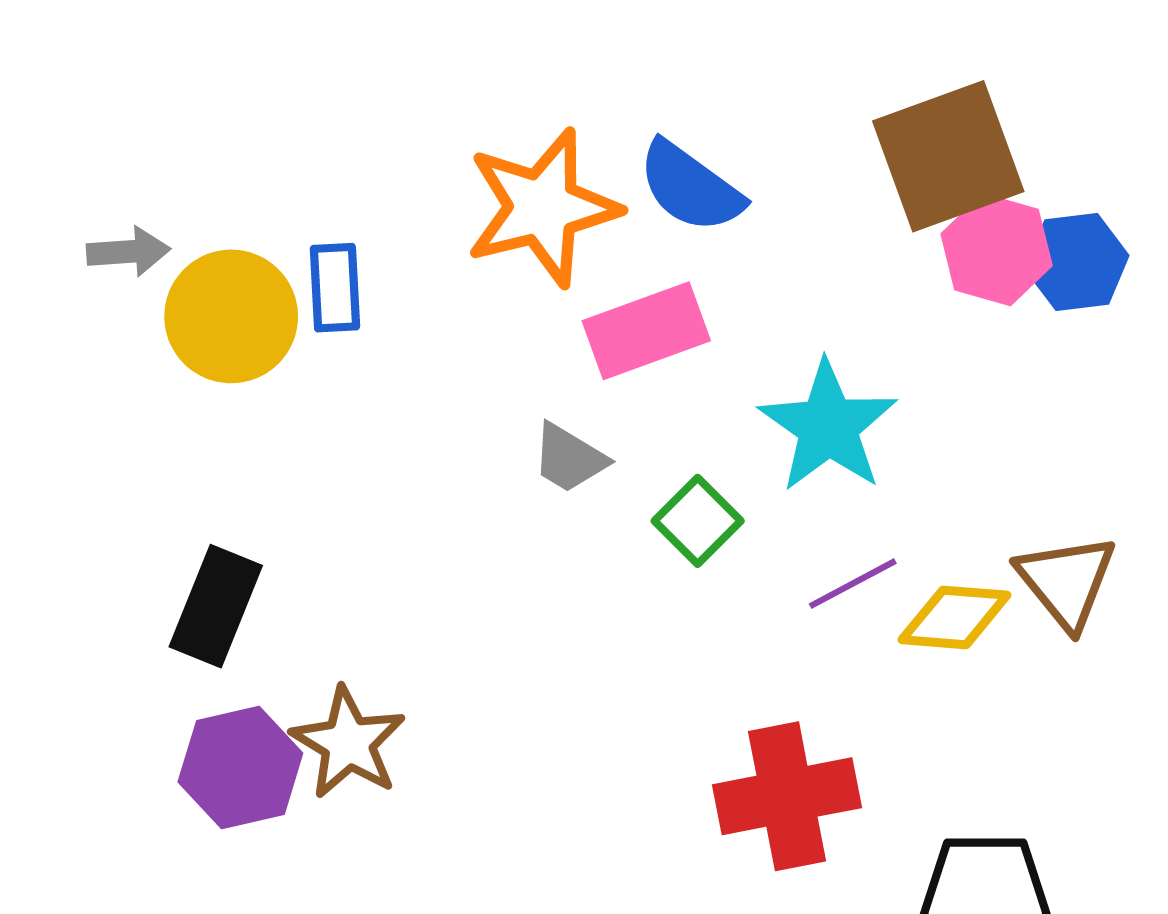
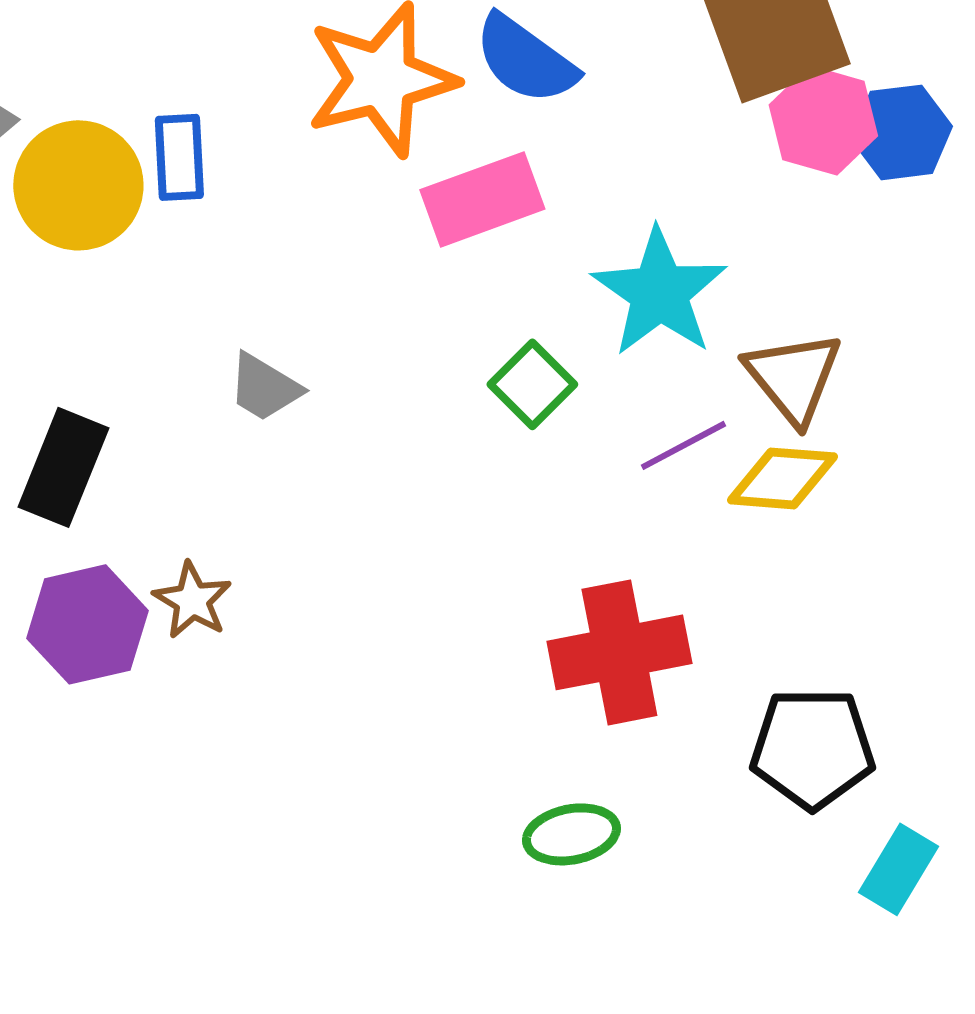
gray trapezoid: (569, 458) -> (264, 387), moved
brown triangle: (1066, 582) -> (793, 377), moved
brown star: (348, 743) -> (192, 600), size x0.7

